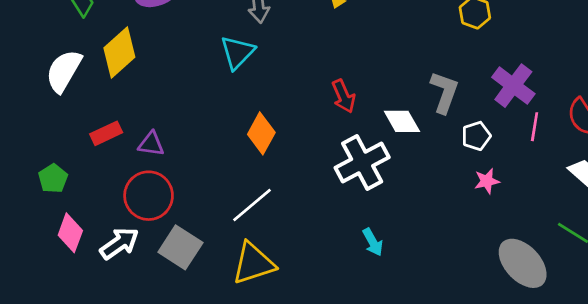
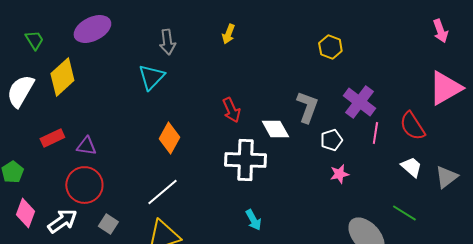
white cross: (362, 162) -> (245, 160), turned 30
gray square: (180, 247) -> (108, 224), size x0.6

